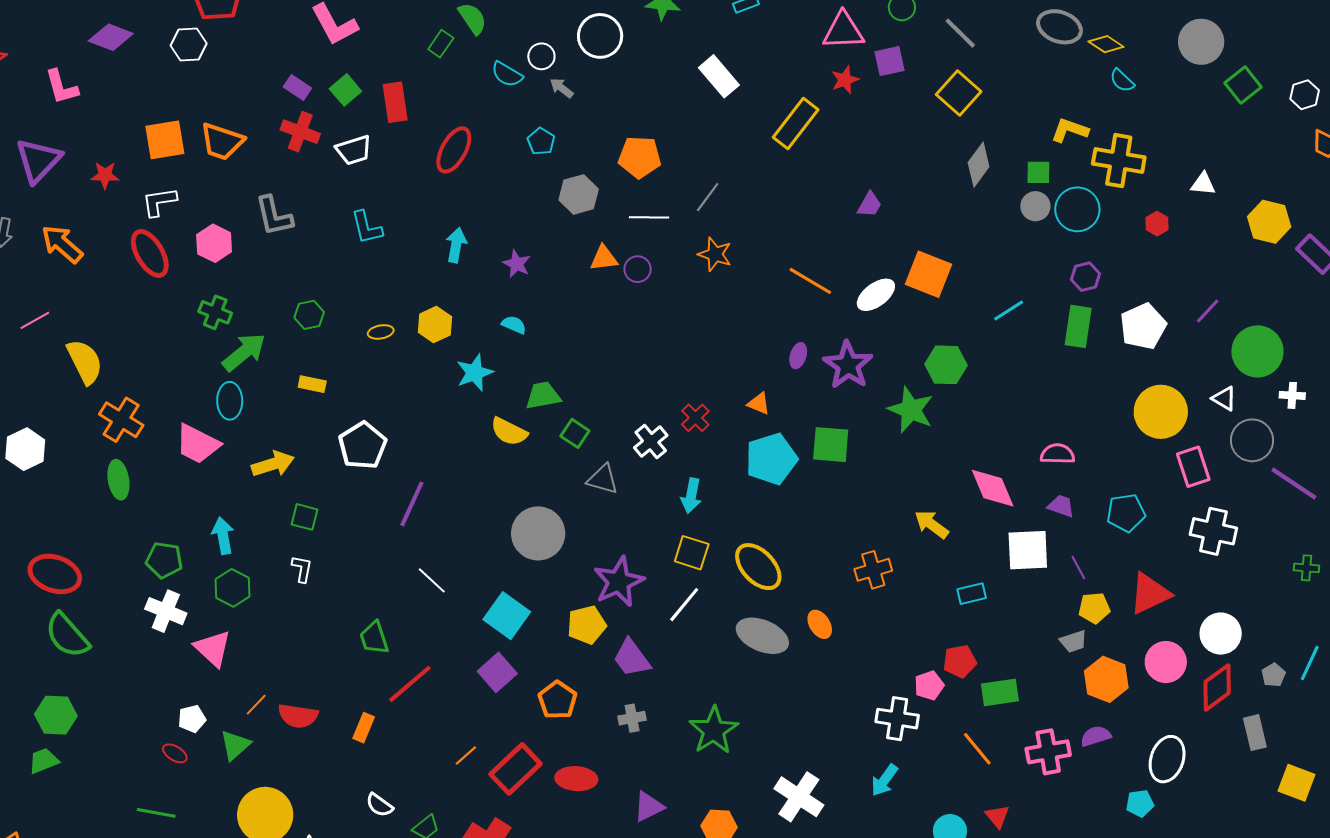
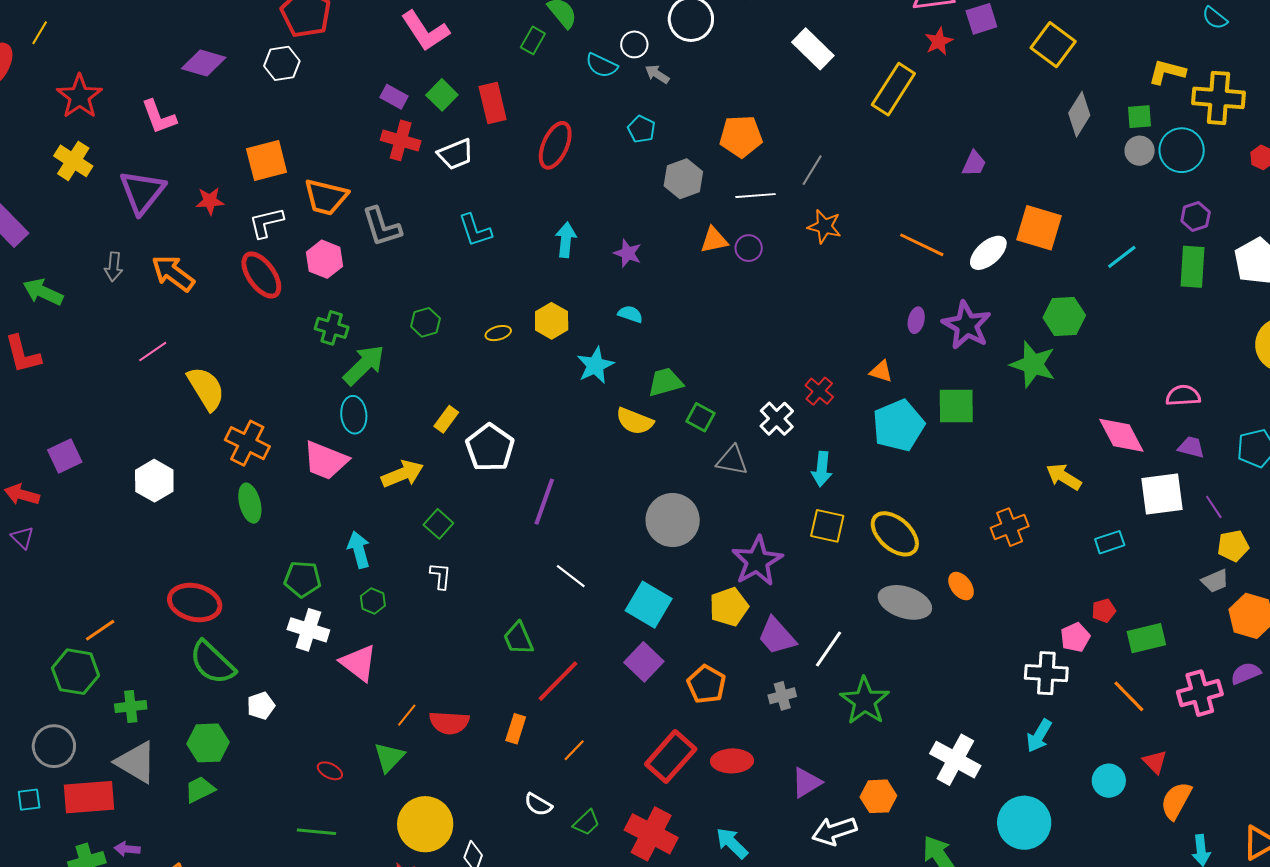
orange trapezoid: (222, 141) -> (326, 197), moved
yellow rectangle: (312, 384) -> (446, 419), moved, turned -60
green square: (304, 517) -> (438, 524), turned 32
green hexagon: (232, 588) -> (373, 601), size x0.7
white line: (684, 605) -> (829, 649), moved
red pentagon: (960, 661) -> (1104, 611), size x0.7
white pentagon: (192, 719) -> (261, 706), moved
orange line: (466, 756) -> (574, 750), moved

